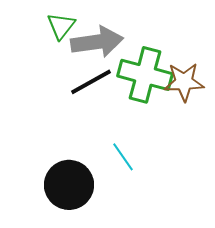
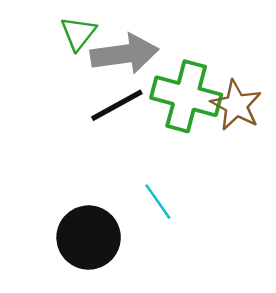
brown star: (184, 82) -> (236, 105), turned 30

